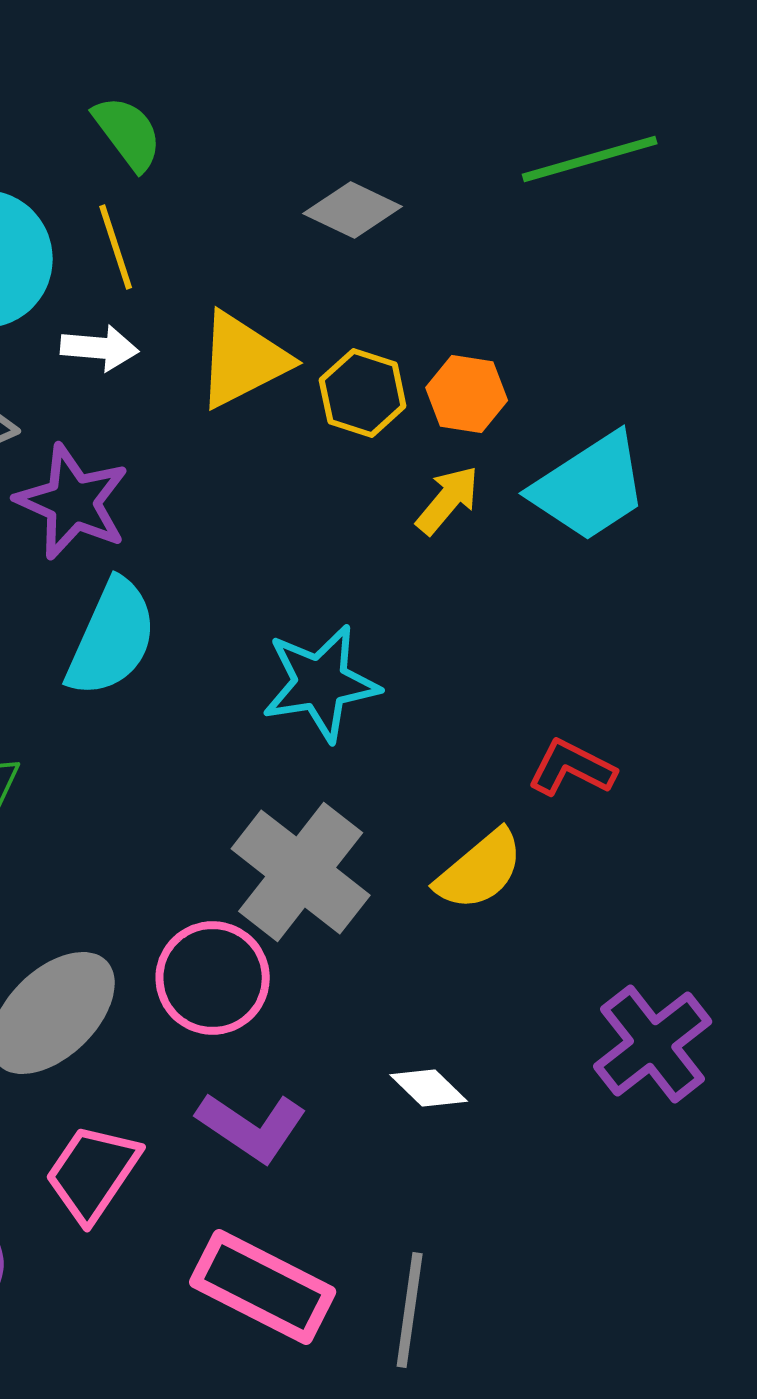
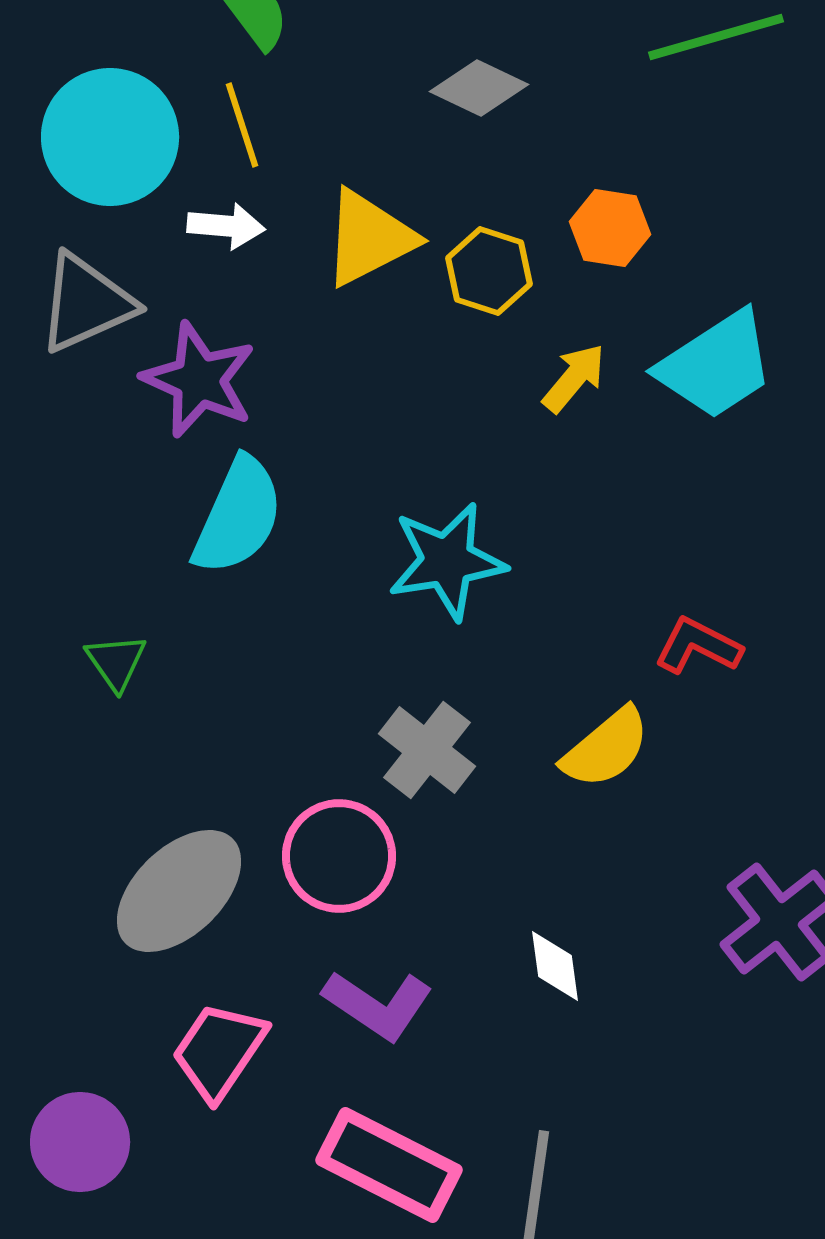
orange hexagon: (467, 394) -> (610, 228), moved
gray cross: (301, 872) -> (427, 750), size x0.7
white diamond: (429, 1088) -> (555, 966), turned 38

